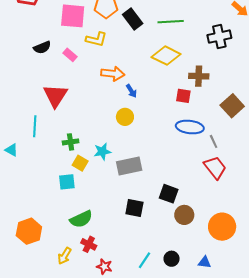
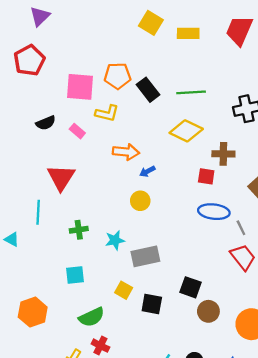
blue arrow: (131, 91) -> (147, 171), turned 96
yellow square: (80, 163) -> (124, 290), moved
orange hexagon: (29, 231) -> (33, 312), moved

